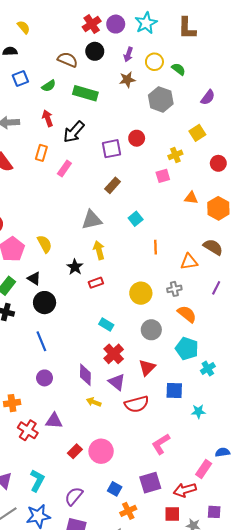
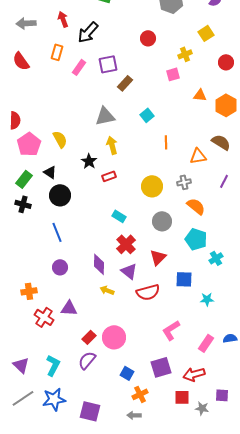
purple square: (112, 149) -> (108, 64), moved
pink rectangle: (204, 469) -> (206, 343), moved
purple semicircle: (74, 496) -> (87, 360), moved

